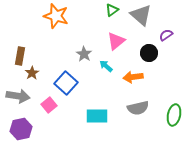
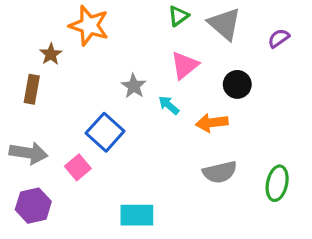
purple semicircle: (166, 35) -> (279, 38), moved
brown star: (32, 73) -> (51, 54), moved
cyan rectangle: (97, 116) -> (137, 215), moved

